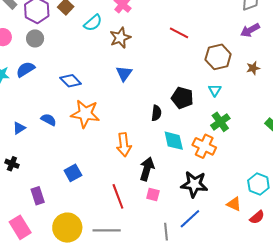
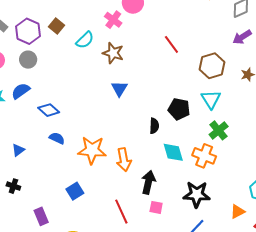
red line: (179, 33) -> (171, 44), turned 30
brown star: (120, 38) -> (113, 53), turned -30
blue diamond: (71, 81) -> (49, 110), moved
cyan triangle: (215, 90) -> (211, 99), size x1.5
orange star: (85, 114) -> (92, 150), moved
blue semicircle: (49, 120) -> (57, 138), moved
orange triangle: (234, 204) -> (238, 212), turned -49

